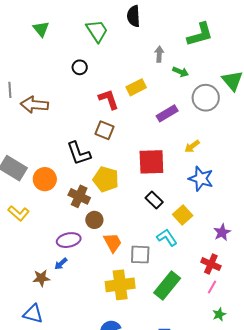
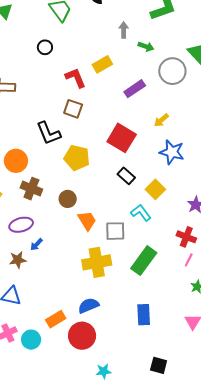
red square: (151, 162) -> (122, 138), turned 36
brown cross: (79, 196) -> (31, 189), moved
purple ellipse: (69, 240) -> (21, 225), moved

